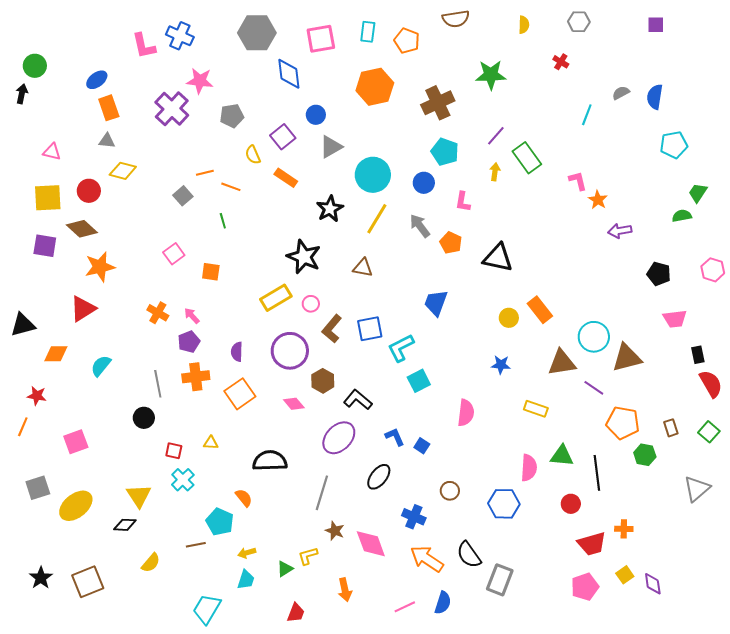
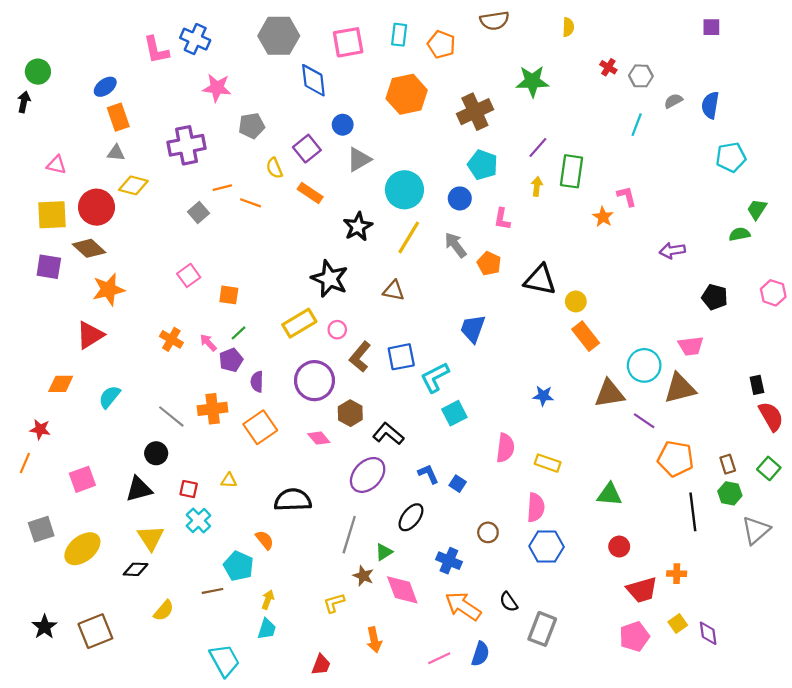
gray hexagon: (579, 22) -> (641, 76), moved
purple cross: (172, 109) -> (187, 145), moved, turned 36
green rectangle: (527, 158) -> (571, 171), turned 44
red circle: (89, 191) -> (97, 207), size x1.4
orange star: (598, 200) -> (603, 217), moved
green line: (223, 221) -> (239, 333), moved, turned 63
yellow circle: (509, 318) -> (576, 301), moved
pink trapezoid: (675, 319) -> (691, 346), moved
black triangle: (23, 325) -> (139, 489), moved
purple pentagon: (189, 342) -> (231, 360), moved
gray line: (158, 384) -> (171, 416), turned -40
yellow rectangle: (536, 409) -> (548, 463), moved
green hexagon: (645, 455) -> (730, 493), moved
pink semicircle: (529, 468) -> (536, 507), moved
black line: (597, 473) -> (693, 512), moved
yellow arrow: (247, 553) -> (268, 600), turned 126
black semicircle: (469, 555) -> (509, 602), size x0.7
green triangle: (285, 569) -> (384, 552), moved
cyan trapezoid: (207, 609) -> (224, 660), turned 120

